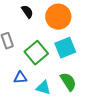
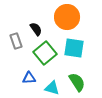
black semicircle: (27, 12) -> (36, 29), moved
cyan square: (65, 48) -> (74, 48), turned 30

